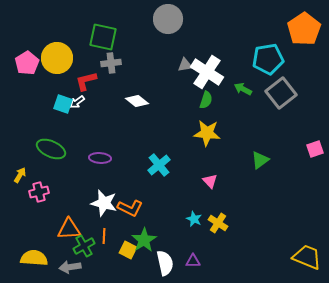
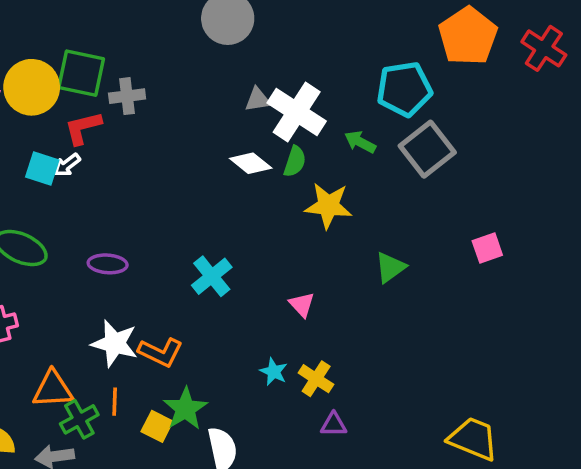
green square: (103, 37) -> (81, 73), moved
white diamond: (137, 101) -> (251, 163), moved
yellow star: (207, 133) -> (328, 206), moved
purple triangle: (193, 261) -> (334, 425), moved

